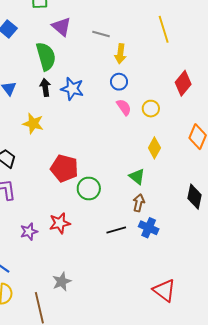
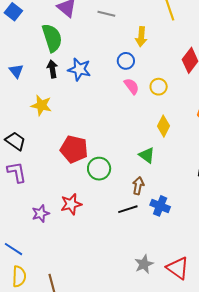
yellow arrow: (120, 54) -> (141, 37), moved
brown arrow: (139, 203) -> (138, 186), moved
gray star: (62, 282) -> (144, 264), moved

